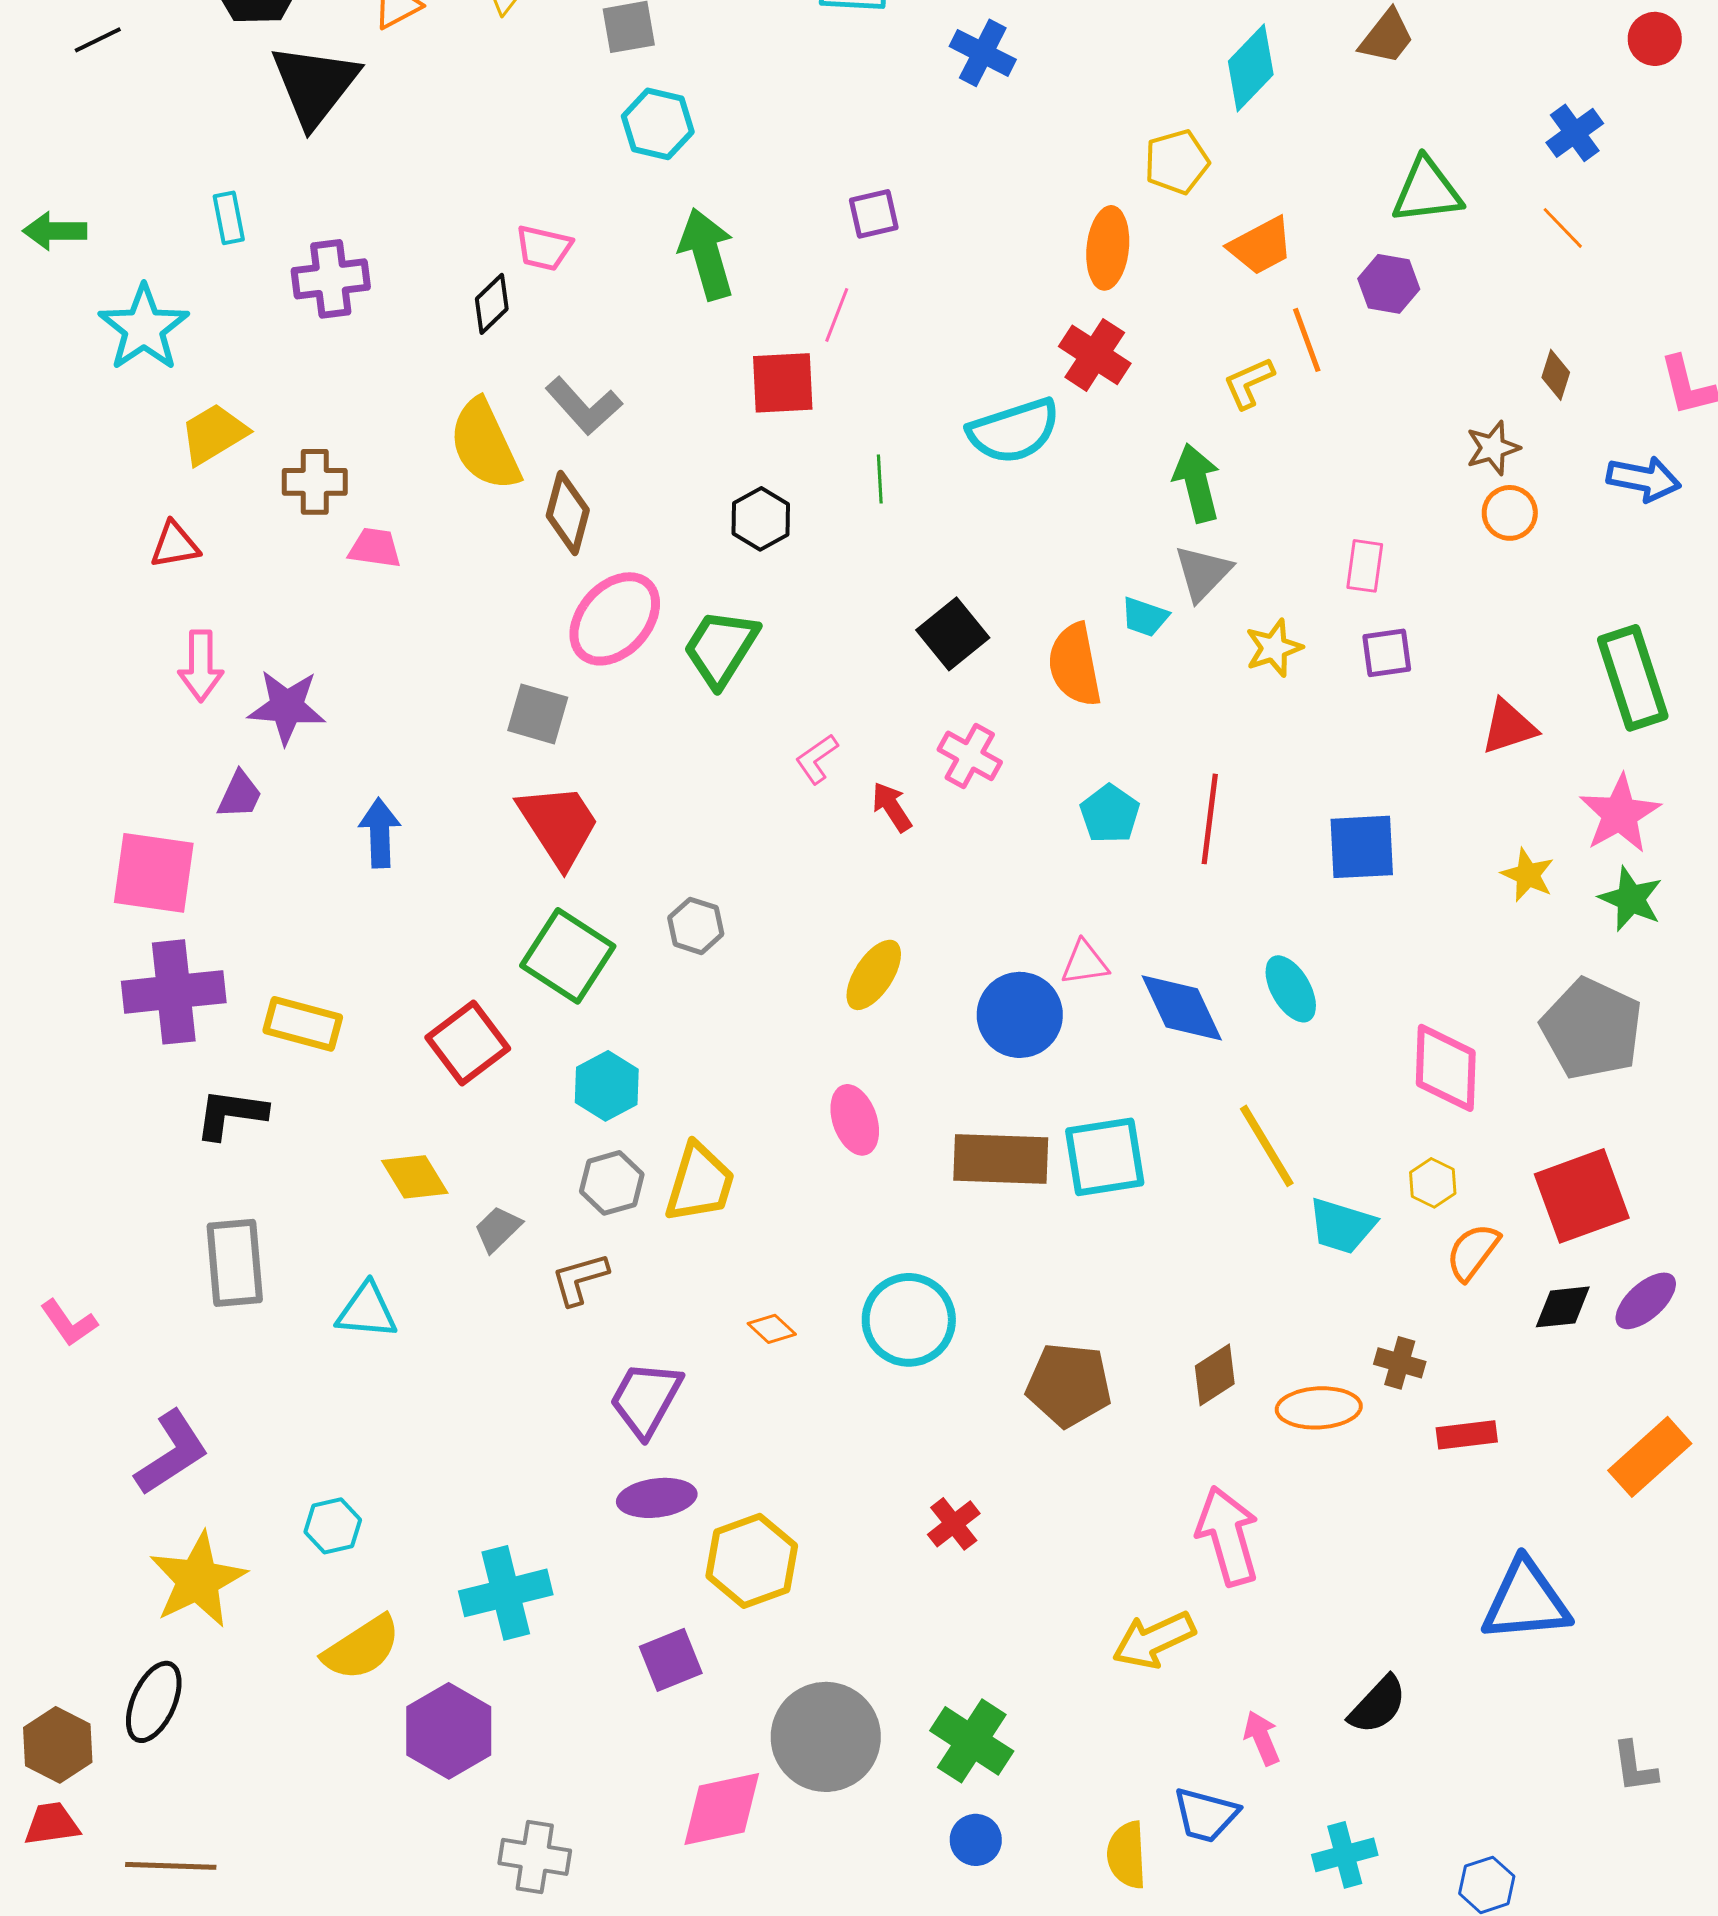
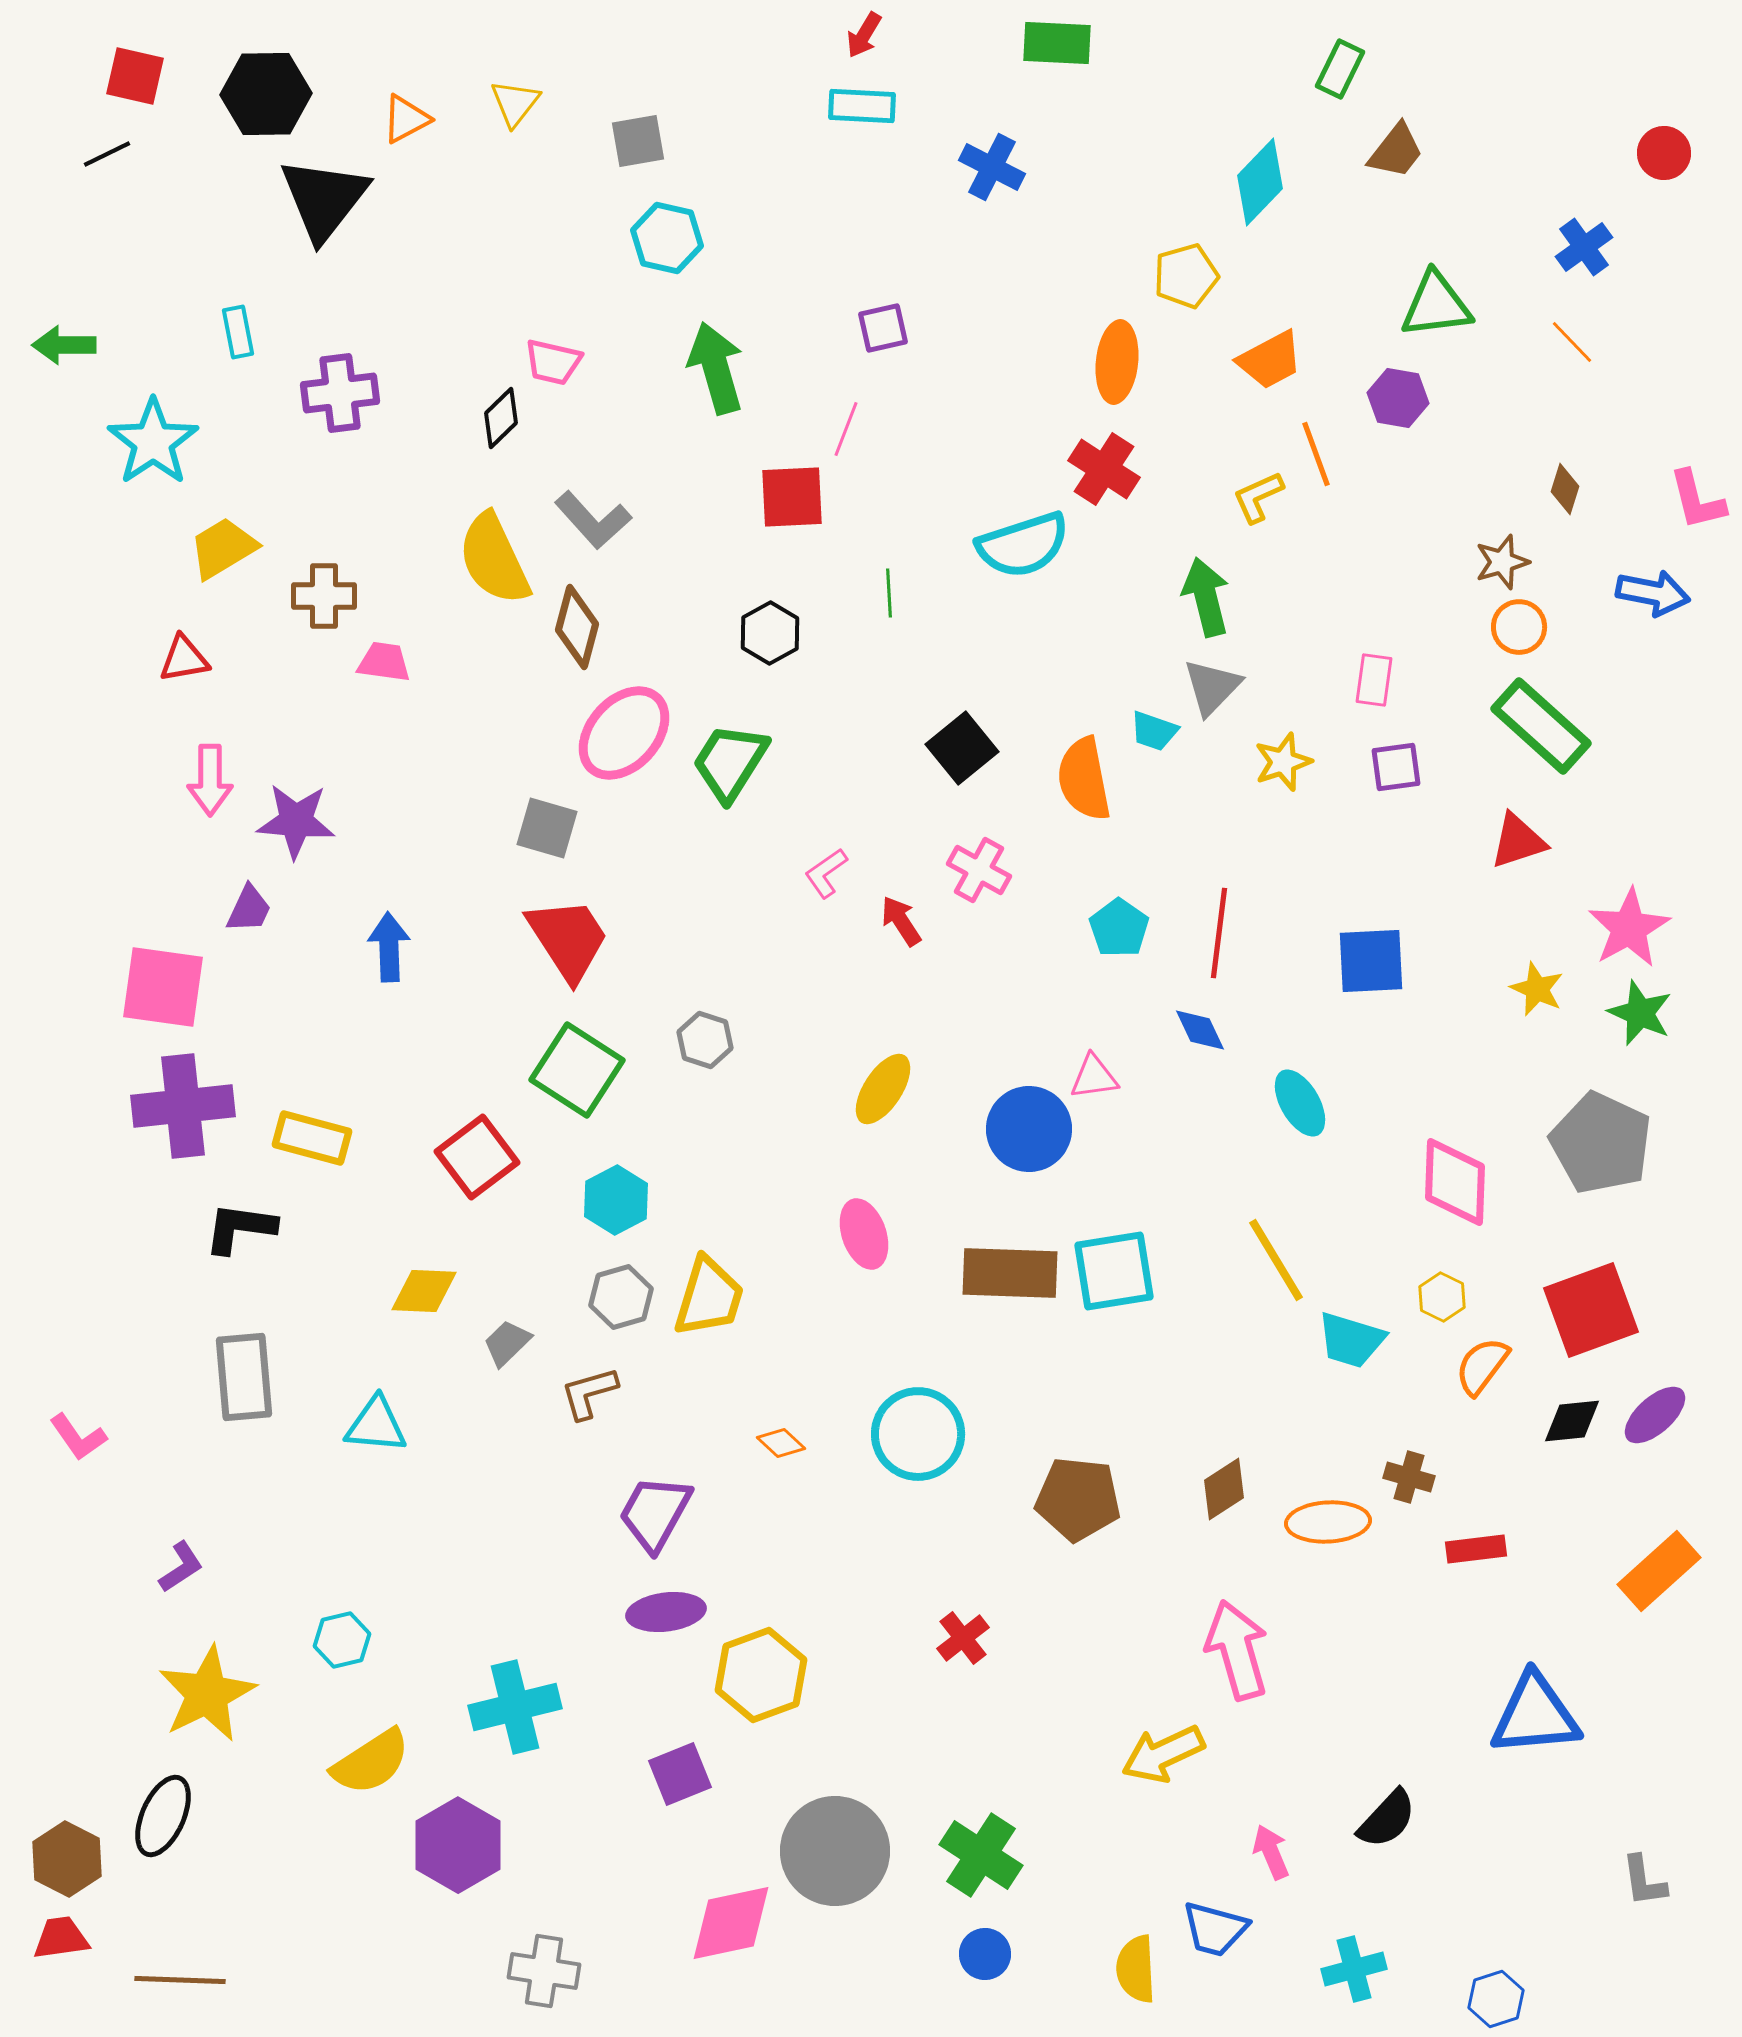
green rectangle: (1633, 678) -> (1541, 726), moved, turned -30
blue diamond: (1182, 1008) -> (1200, 1030), moved, size x0.6
yellow diamond: (415, 1177) -> (424, 1291), turned -56
purple L-shape: (172, 1453) -> (181, 1567), size x0.6

